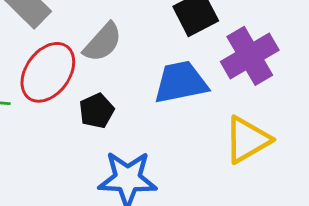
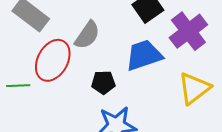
black pentagon: (97, 111) -> (103, 82), moved, turned 30

